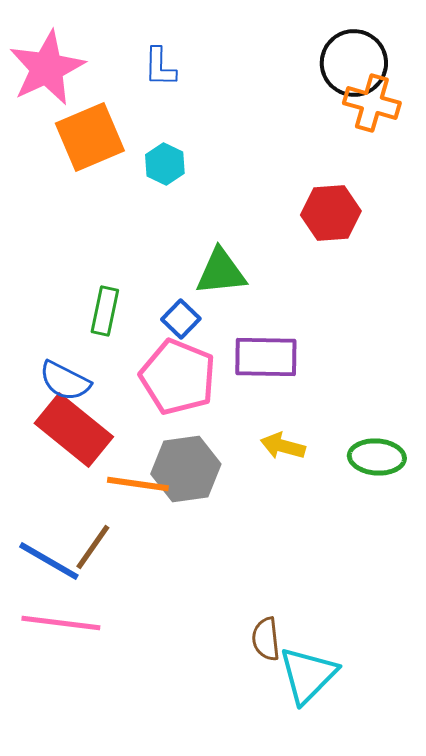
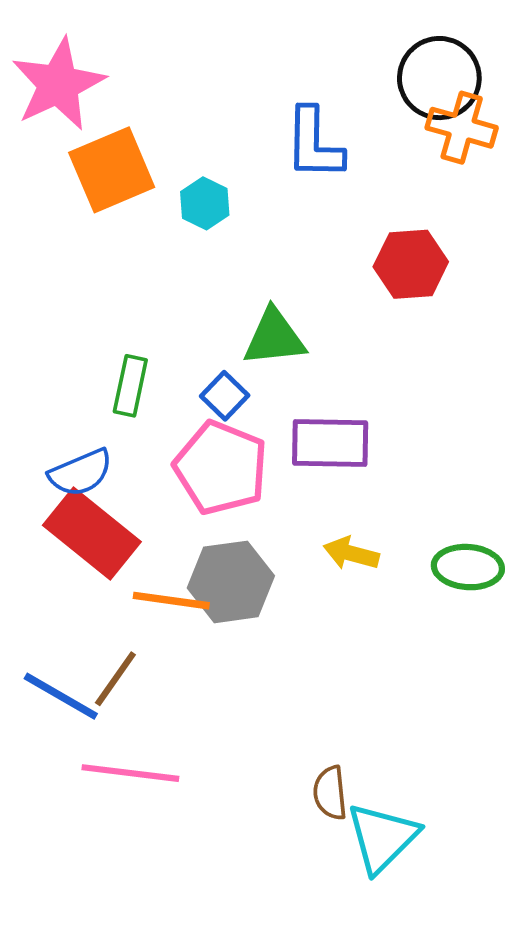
blue L-shape: (160, 67) -> (314, 144), moved, size x1.5
blue semicircle: (65, 381) -> (81, 473), turned -50
pink line: (61, 623) -> (130, 773), moved

